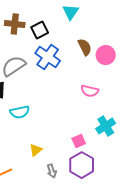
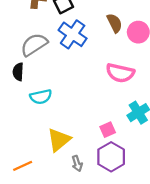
pink semicircle: (90, 91) -> (120, 73), size x1.4
yellow triangle: (36, 150) -> (59, 140), size x1.6

